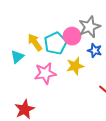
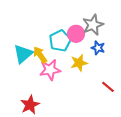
yellow arrow: (35, 42) -> (40, 55), moved
cyan triangle: (17, 57) -> (23, 54), size x1.5

